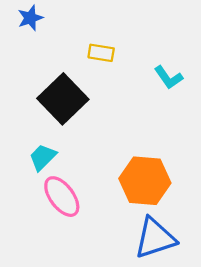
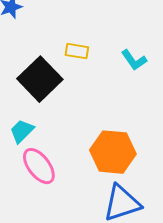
yellow rectangle: (101, 53) -> (77, 51), moved

